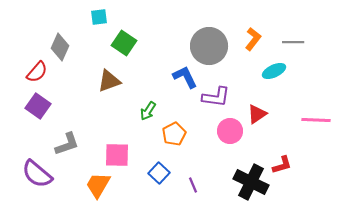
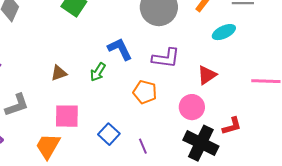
blue L-shape: (185, 77) -> (120, 49), moved
brown triangle: (109, 81) -> (59, 73), moved, size x0.7
pink circle: (230, 131) -> (192, 107), moved
orange pentagon: (174, 134) -> (145, 92), moved, turned -30

